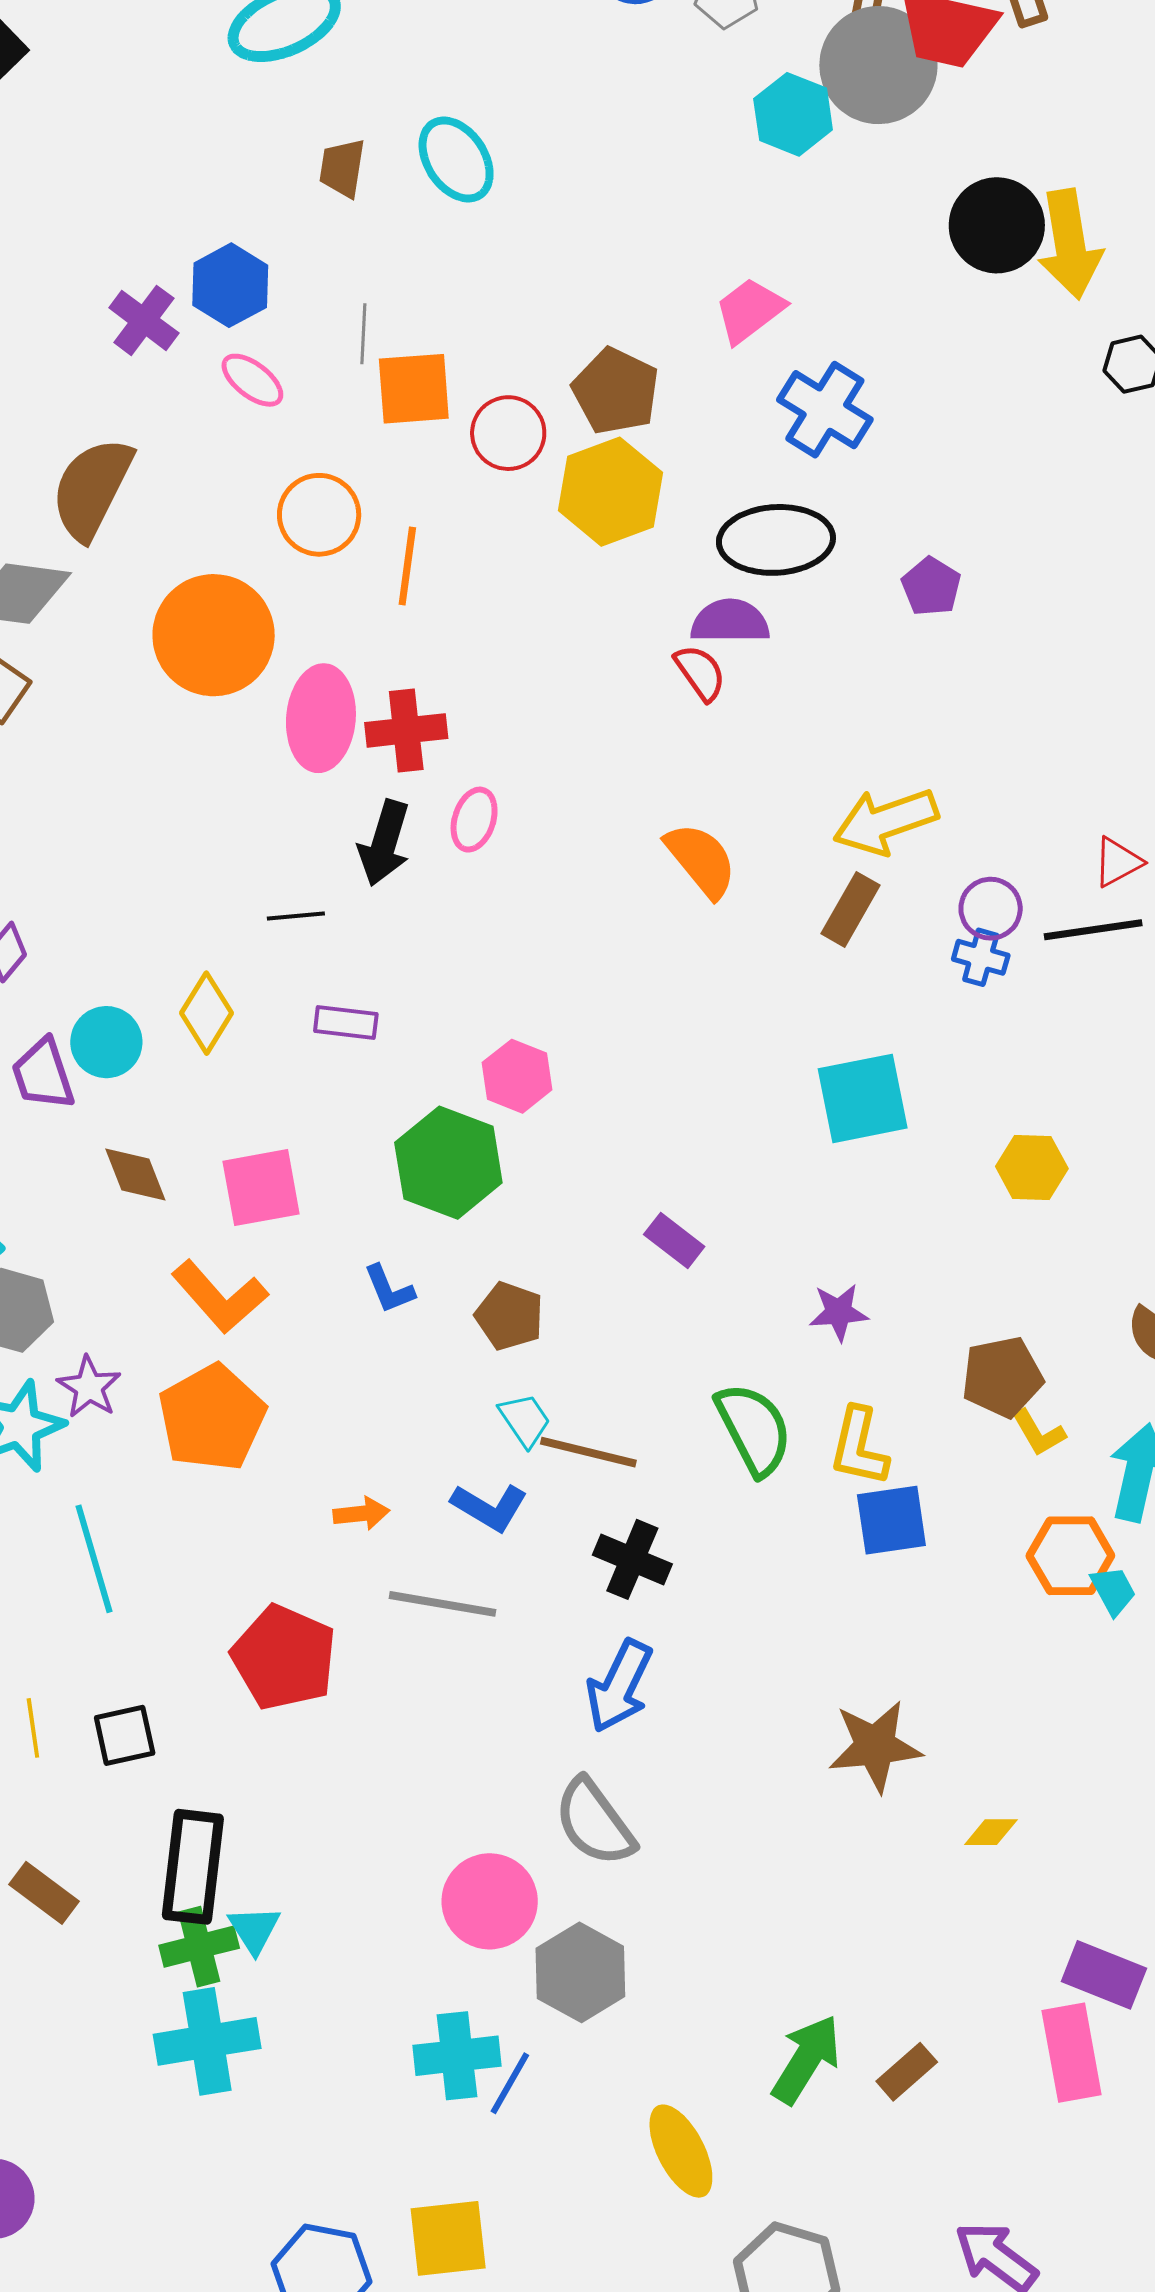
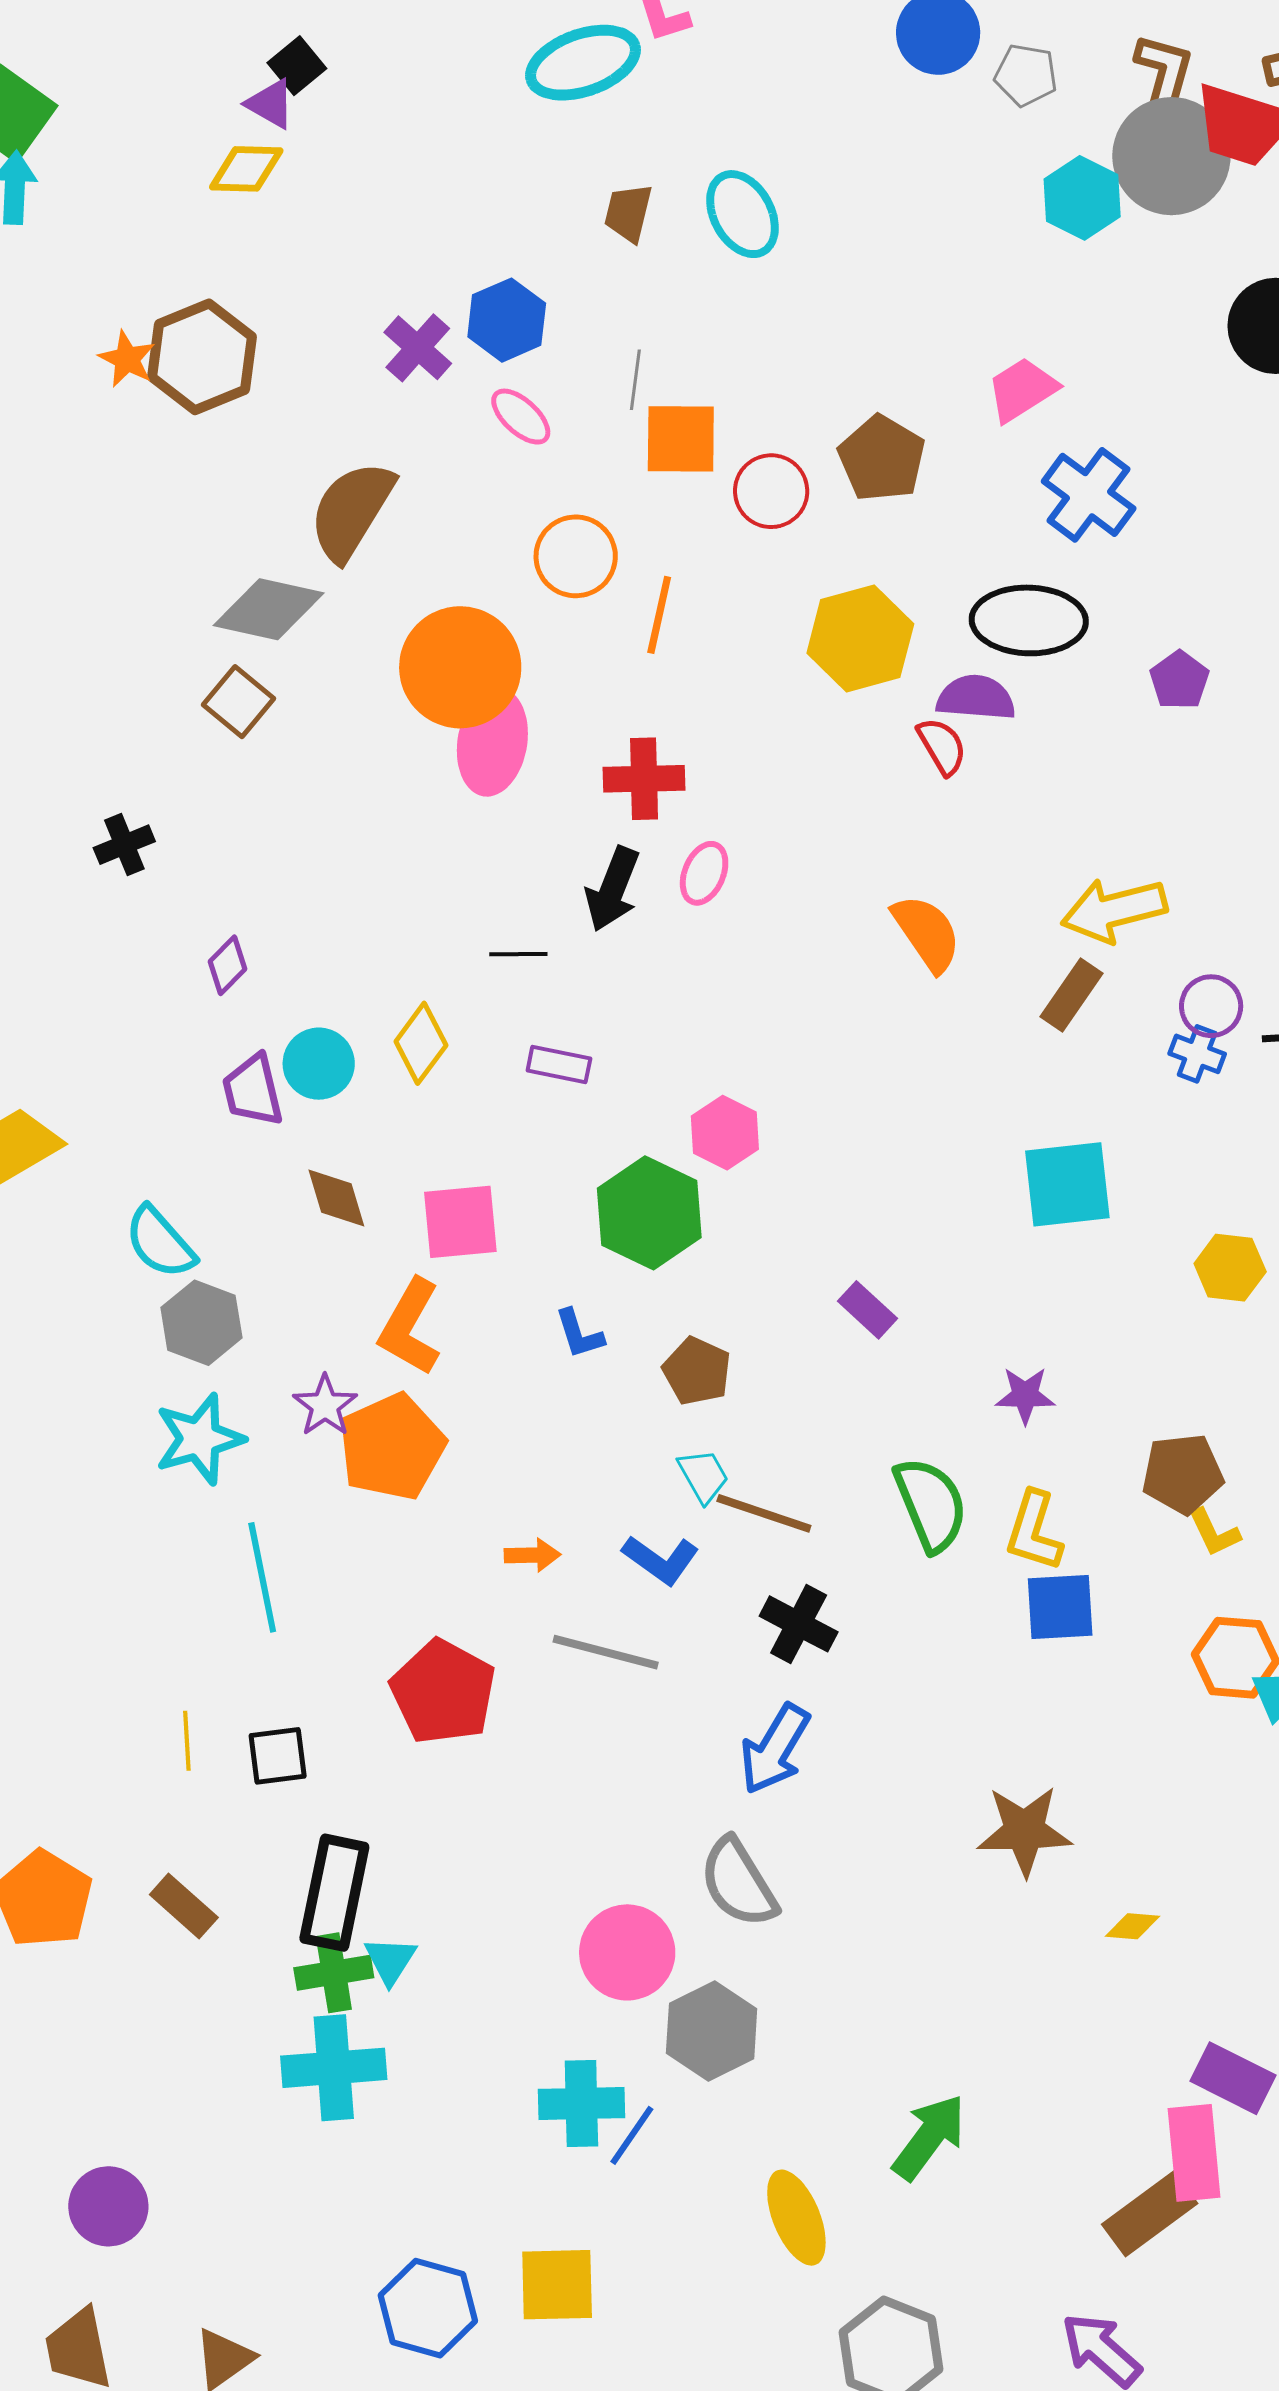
yellow hexagon: (610, 492) -> (860, 639), moved
pink ellipse: (321, 718) -> (492, 742), moved
orange L-shape: (220, 1297) -> (410, 1327), turned 66
purple star: (89, 1387) -> (325, 1406), moved
brown rectangle: (907, 2072) -> (1150, 2214), moved, size x1.5

